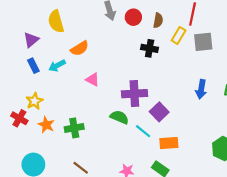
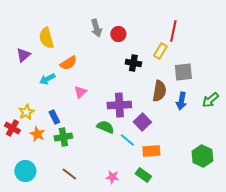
brown semicircle: (158, 20) -> (159, 91), moved, size x1.5
gray square: (203, 42) -> (183, 72), moved
blue rectangle: (33, 66) -> (54, 117), moved
pink triangle: (93, 80) -> (80, 92), turned 48

